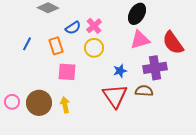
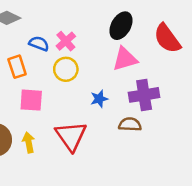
blue semicircle: (73, 28) -> (39, 44), turned -126
red semicircle: (173, 43) -> (167, 38), moved
red triangle: (115, 96) -> (71, 136), moved

